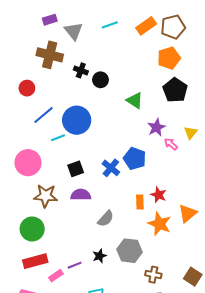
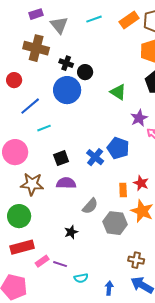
blue circle: (77, 120) -> (67, 90), moved
gray hexagon: (130, 251) -> (115, 223), moved
black star: (99, 256) -> (71, 232), moved
purple line: (75, 265) -> (60, 264), moved, turned 40

